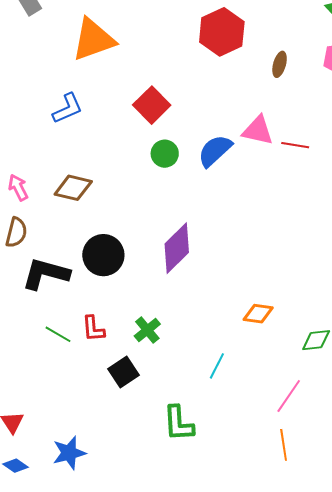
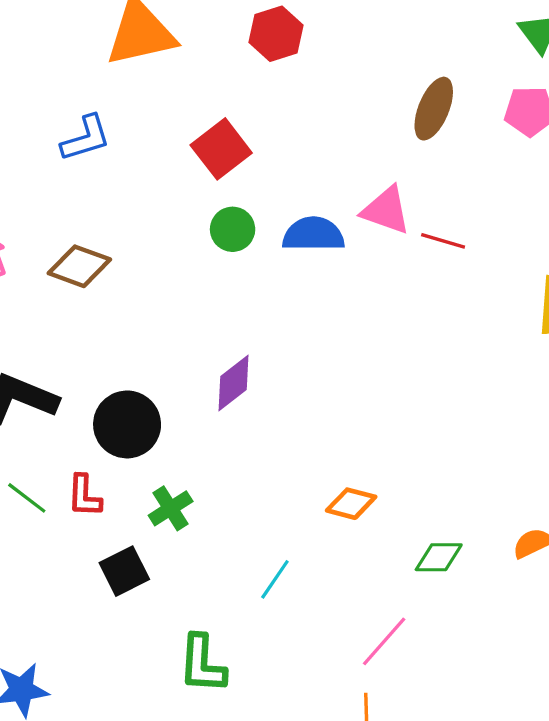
red hexagon: (222, 32) -> (276, 34), moved, size x0.7
brown ellipse: (280, 64) -> (434, 109), size x1.5
blue semicircle: (215, 151) -> (313, 234), turned 36
purple diamond: (177, 248) -> (234, 383), size x0.7
black circle: (103, 255) -> (127, 424), moved

